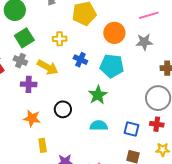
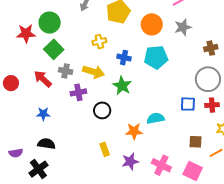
green square: (24, 38) -> (54, 49), moved
green star: (98, 95) -> (122, 86), moved
black circle: (63, 109) -> (102, 110), moved
orange star: (32, 118) -> (134, 131), moved
blue square: (132, 129) -> (188, 104), moved

